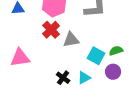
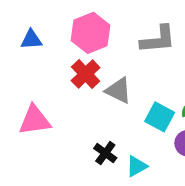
gray triangle: (71, 40) -> (119, 91), turned 36
cyan triangle: (84, 78) -> (137, 166), moved

